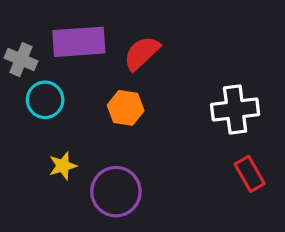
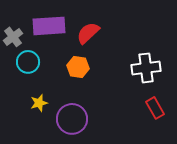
gray cross: (21, 60) -> (13, 37), turned 30

